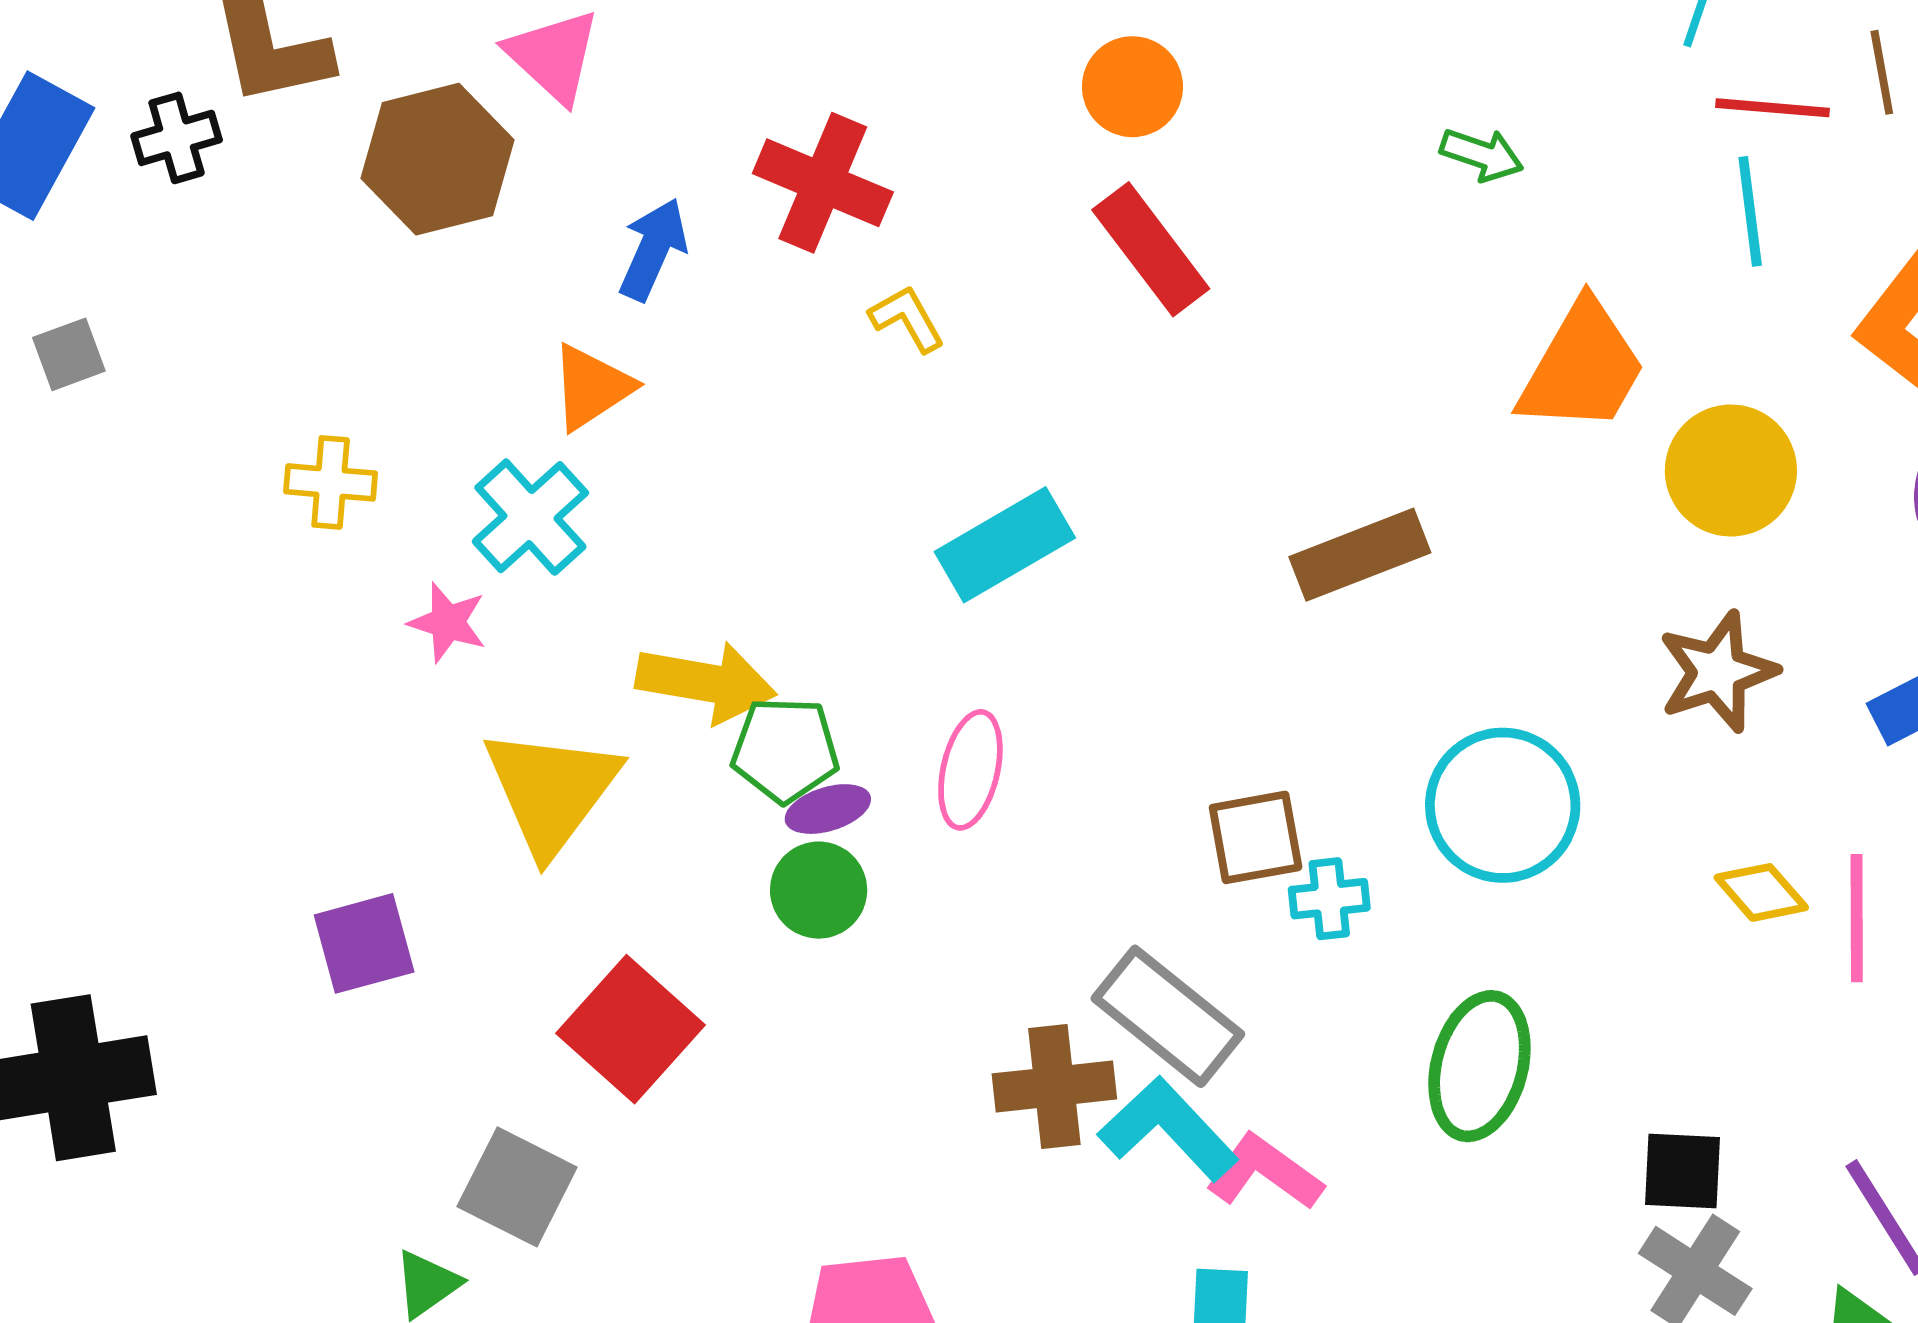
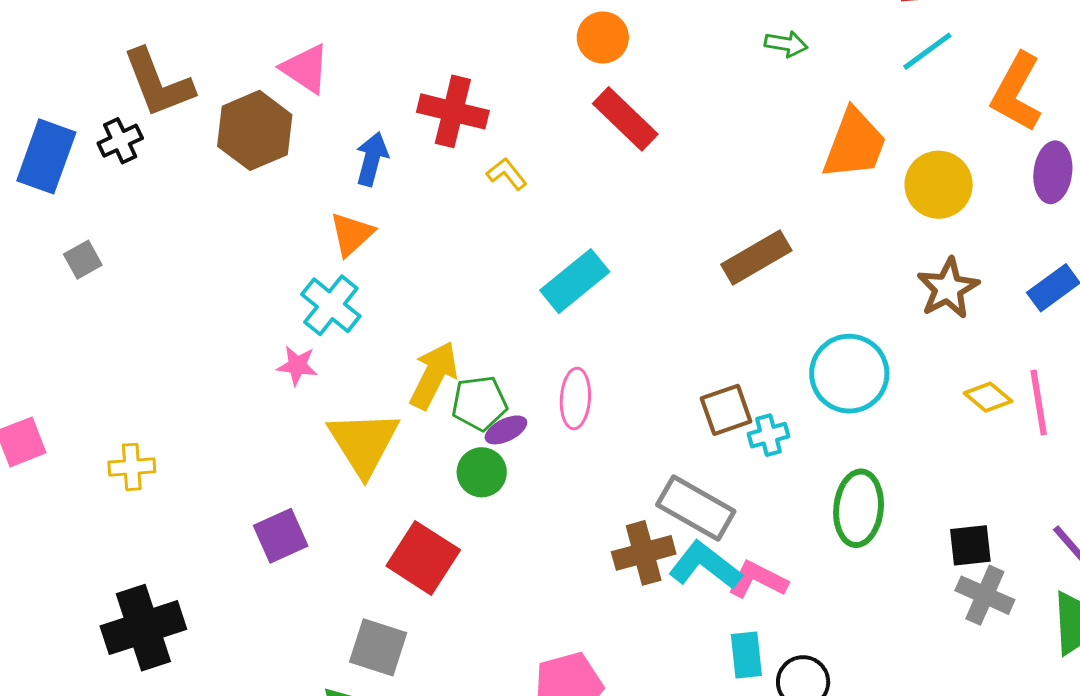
cyan line: (1750, 211) -> (927, 51), turned 70
yellow cross: (331, 482) -> (132, 467), moved
yellow arrow: (706, 682) -> (434, 375), turned -64
green circle: (819, 890) -> (482, 472), moved

